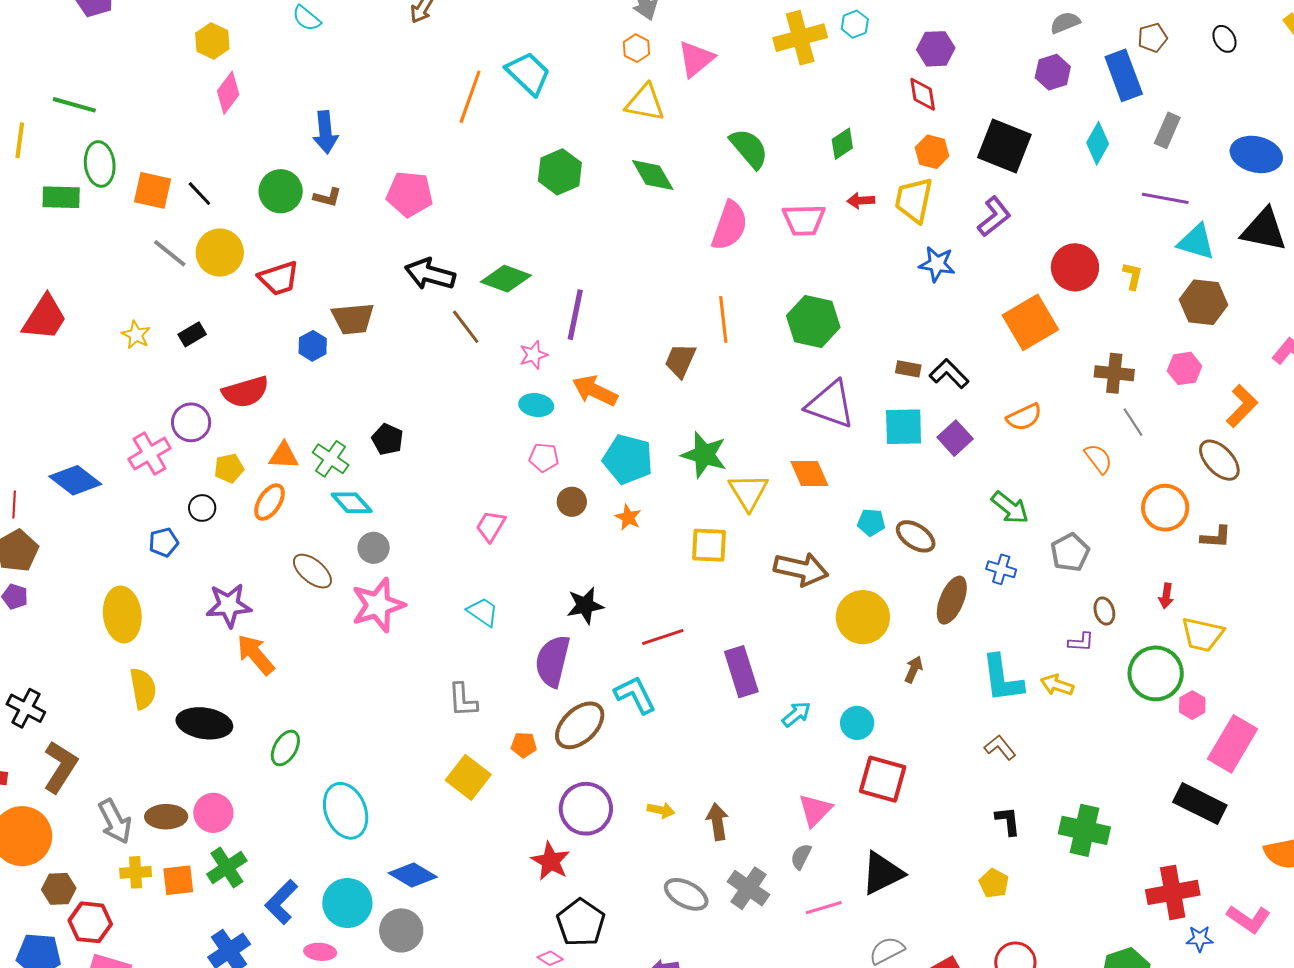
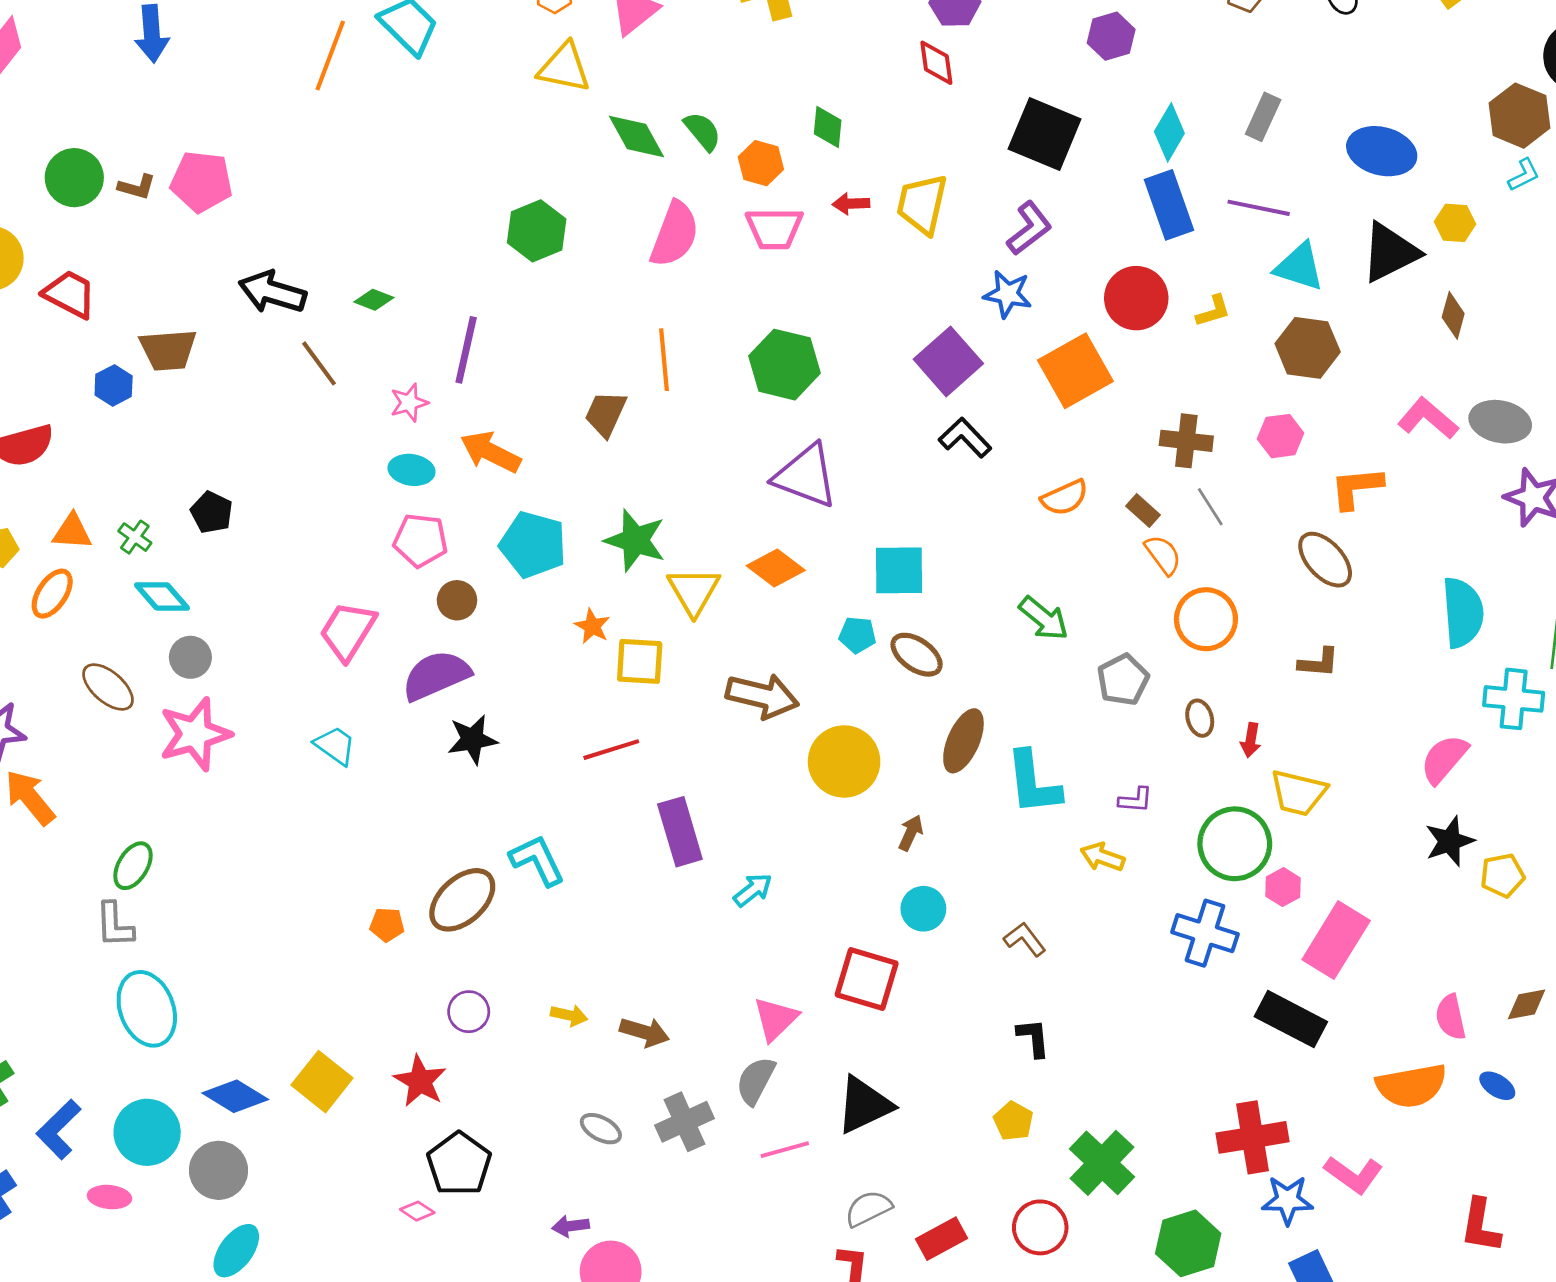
blue rectangle: (1124, 75) -> (1169, 205), moved
blue arrow: (325, 132) -> (152, 34), moved
green diamond: (842, 144) -> (828, 127), turned -52
green semicircle: (749, 148) -> (703, 131), size x0.7
orange hexagon: (932, 152) -> (761, 163), moved
green hexagon: (560, 172) -> (537, 231), moved
green diamond: (653, 175) -> (636, 137), moved
pink pentagon: (410, 194) -> (202, 182), moved
black triangle: (1264, 230) -> (1390, 252), turned -39
blue star: (937, 264) -> (1008, 294), moved
yellow L-shape: (1133, 276) -> (1213, 311), turned 60
red trapezoid: (279, 278) -> (70, 294), turned -135
green diamond: (506, 279) -> (374, 300), size x0.6
brown rectangle: (908, 369) -> (1143, 511), moved, turned 30
orange L-shape: (1242, 406) -> (1356, 488), turned -141
cyan square: (904, 427) -> (899, 570), moved
purple square: (955, 438) -> (948, 361), moved, size x1.4
pink pentagon: (544, 457) -> (421, 540), size x1.4
green cross: (331, 459) -> (135, 537), size x0.7
orange diamond: (809, 474) -> (776, 568), turned -30
orange circle: (1165, 508) -> (1206, 619), moved
orange star: (628, 517) -> (592, 626), moved
pink trapezoid: (491, 526) -> (348, 631), size x1.4
blue cross: (1001, 569) -> (1205, 933), moved, size x1.6
brown ellipse: (1104, 611) -> (1200, 718), moved
red line: (663, 637) -> (611, 750), moved
purple semicircle: (553, 661) -> (436, 675), moved, turned 52
cyan L-shape: (1002, 678) -> (1033, 783), moved
gray L-shape: (463, 700) -> (114, 925), moved
cyan circle: (857, 723) -> (923, 909), moved
green ellipse: (285, 748) -> (133, 866), moved
yellow square: (468, 777) -> (322, 1082), moved
purple circle: (586, 809) -> (469, 1012), size x0.6
brown arrow: (717, 822) -> (645, 1032), turned 114
green cross: (1084, 830) -> (1102, 1163), moved, turned 30
gray semicircle: (801, 857) -> (756, 1081), size x1.4
gray cross: (748, 888) -> (685, 1122), turned 30
gray ellipse: (686, 894) -> (601, 1129), size x0.7
blue star: (1200, 939) -> (1287, 1200), size x1.4

